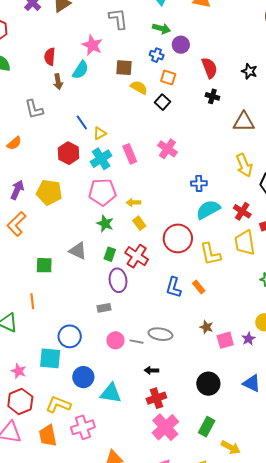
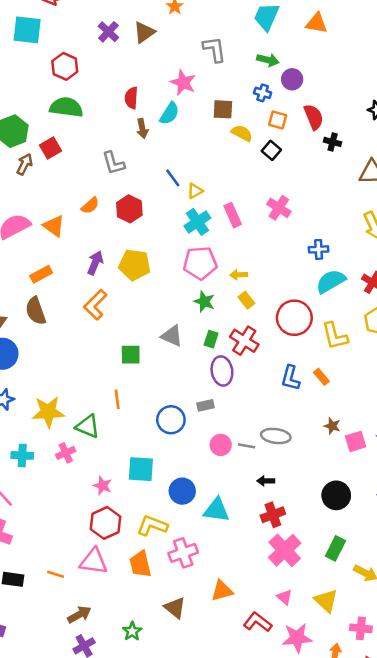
red semicircle: (209, 68) -> (314, 117), moved
red hexagon: (68, 153) -> (129, 209), moved
blue circle: (70, 336) -> (171, 420), moved

